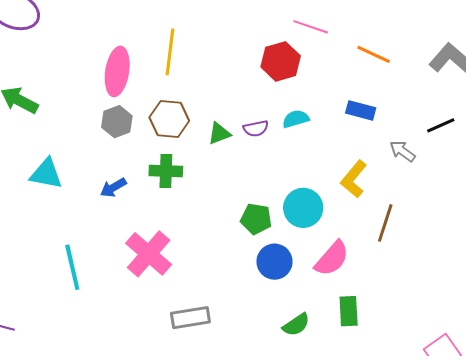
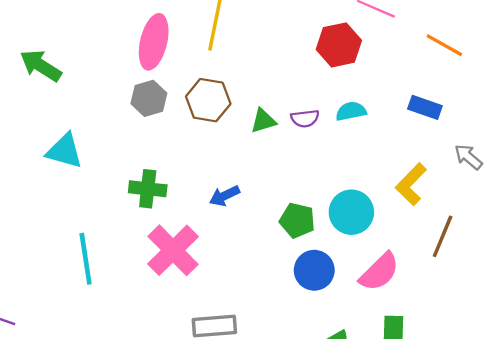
green cross: (166, 171) -> (148, 189), moved
blue arrow: (113, 188) -> (224, 196), moved

